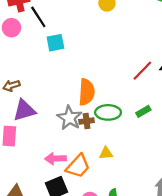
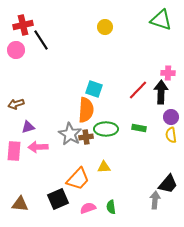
cyan square: (55, 43) -> (94, 89), moved, turned 30
purple triangle: (24, 110) -> (28, 127), size x0.6
green rectangle: (143, 111) -> (139, 128), turned 40
pink arrow: (55, 159) -> (38, 147), moved

